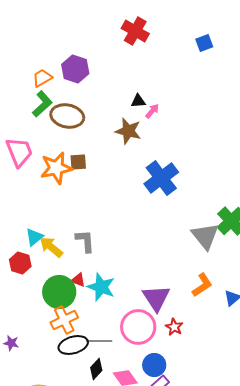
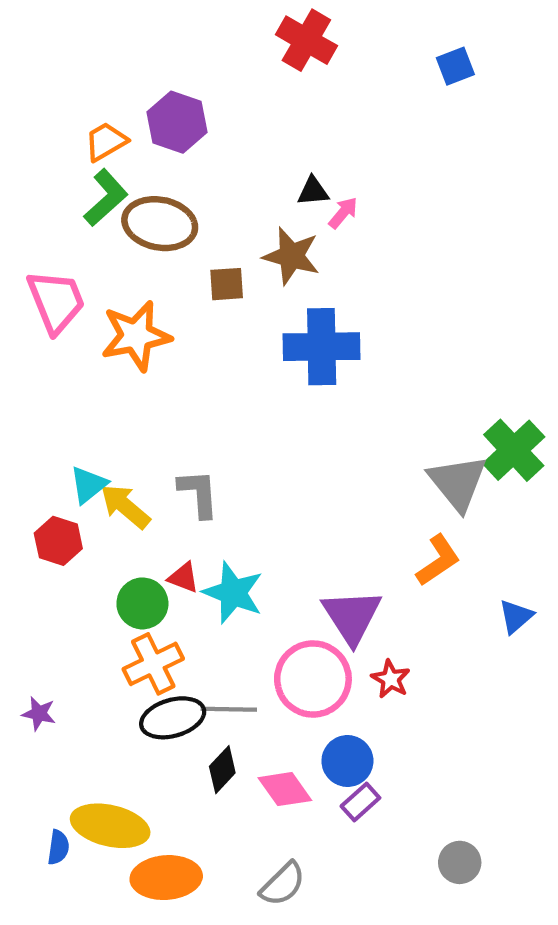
brown square: (78, 162) -> (227, 284), moved
blue cross: (161, 178) -> (322, 347), moved, turned 36
orange L-shape: (202, 285) -> (438, 560), moved
green circle: (59, 292) -> (142, 603), size x0.7

